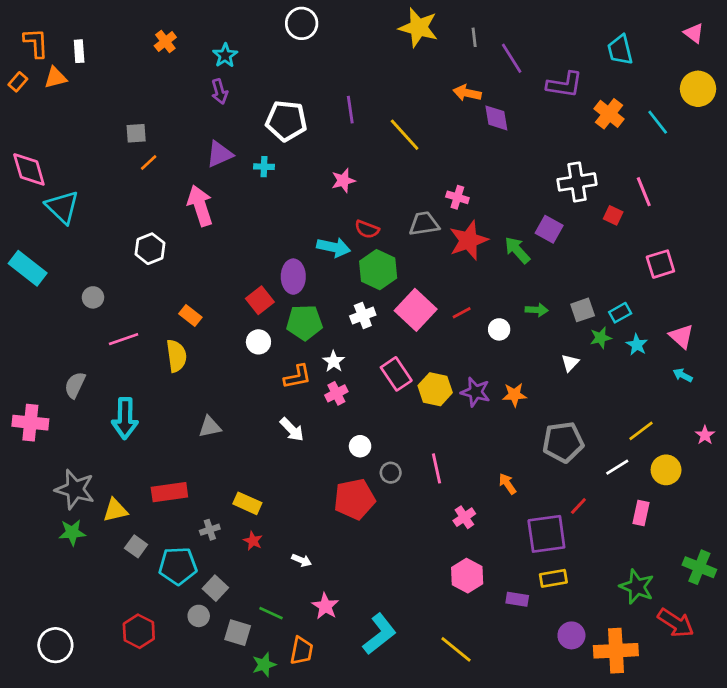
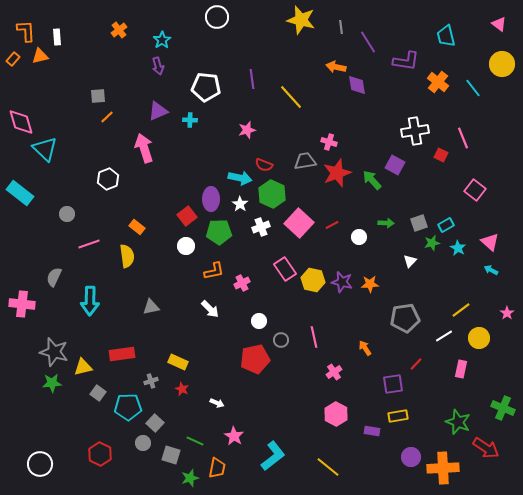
pink square: (660, 264) -> (475, 190), turned -35
white star: (334, 361) -> (240, 204), moved
purple square: (546, 534) -> (393, 384), size x0.7

